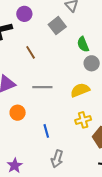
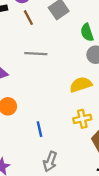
brown line: (31, 52) -> (28, 18), moved
gray line: (42, 87) -> (36, 54), moved

